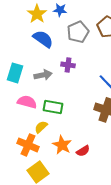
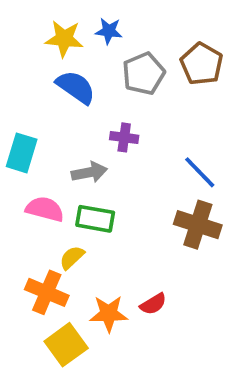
yellow star: (37, 14) -> (64, 39), turned -30
gray arrow: (43, 75) -> (89, 172), moved
orange star: (62, 145) -> (109, 314), moved, turned -30

